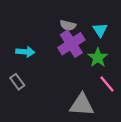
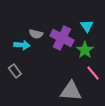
gray semicircle: (68, 25) -> (36, 34), moved
purple cross: (71, 44) -> (62, 38), turned -30

